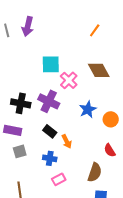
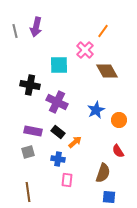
pink cross: (69, 80) -> (85, 50), moved
black cross: (21, 103) -> (30, 85), moved
purple rectangle: (13, 130) -> (33, 131), moved
orange arrow: (67, 141) -> (75, 142), turned -104
pink rectangle: (59, 179) -> (67, 180), turned -56

